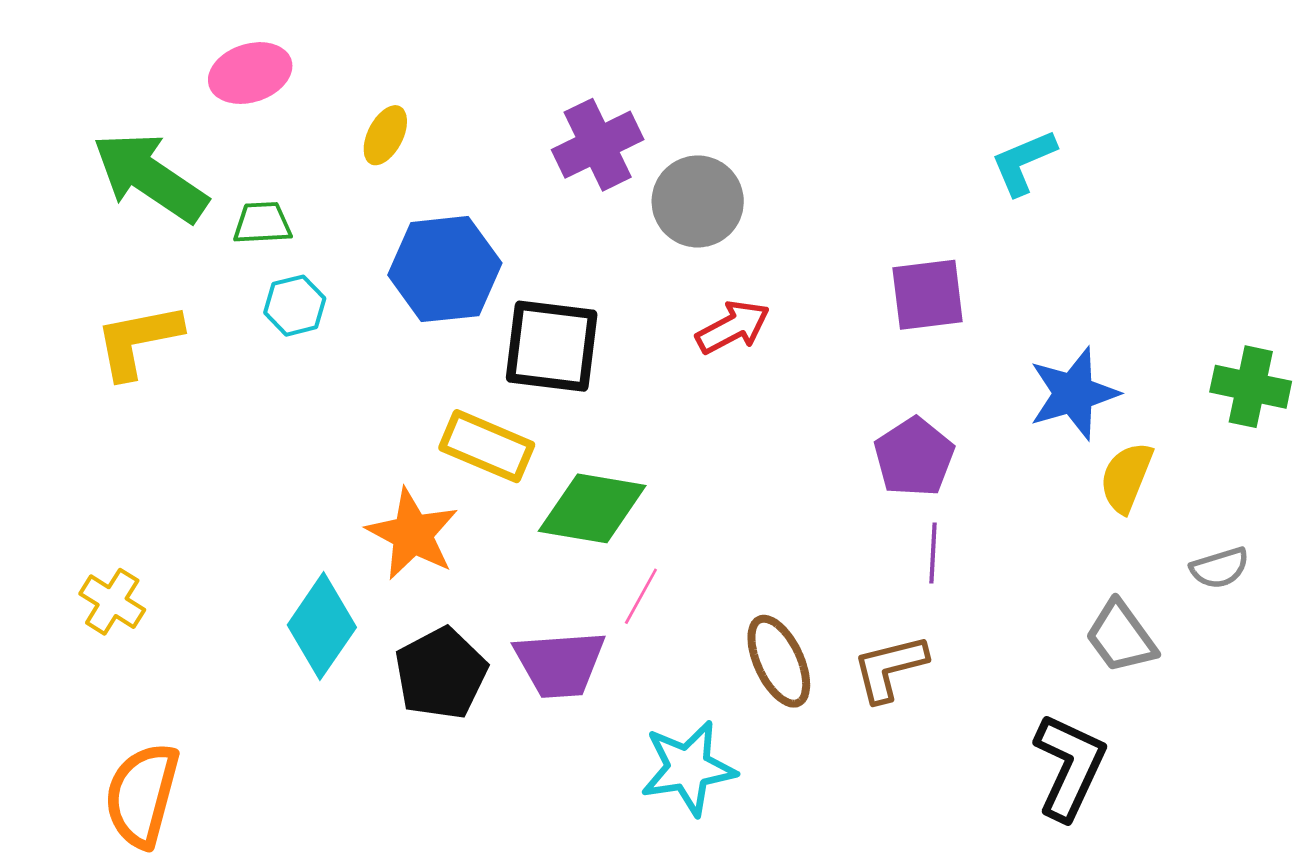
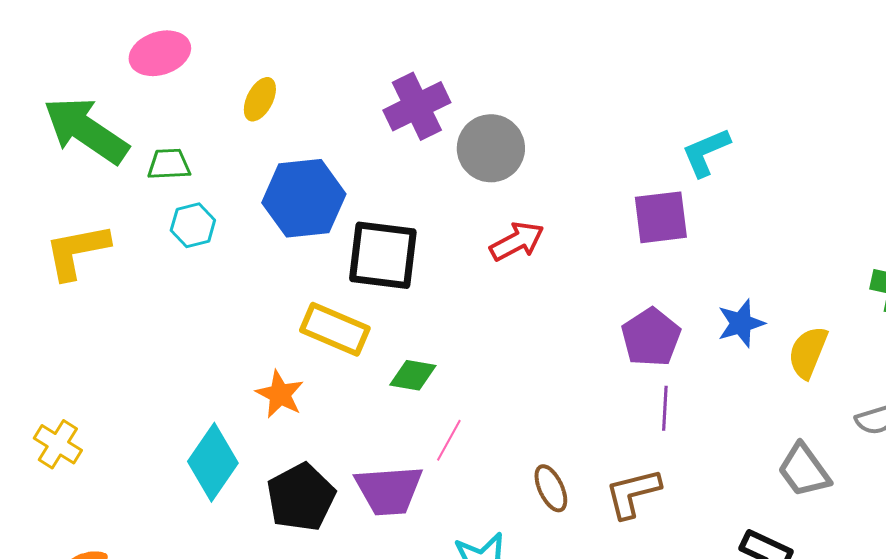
cyan L-shape: (1024, 162) -> (706, 152), moved
blue star: (1074, 393) -> (741, 323), moved, size x0.7
green diamond: (592, 508) -> (413, 375), size x0.6
orange star: (412, 534) -> (280, 394), size x0.7
brown ellipse: (779, 661) -> (551, 488), size x0.7

